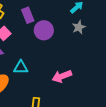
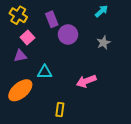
gray star: (79, 27) -> (103, 43), moved

